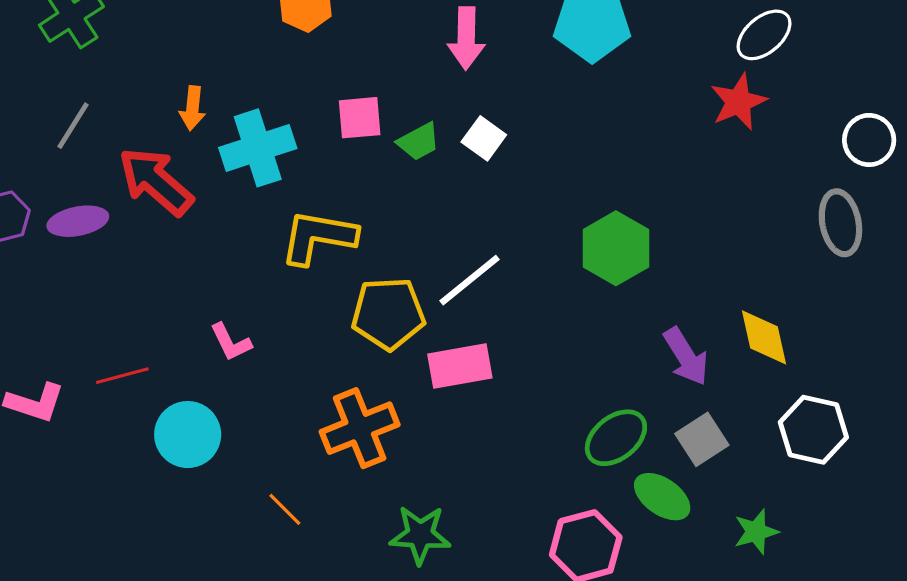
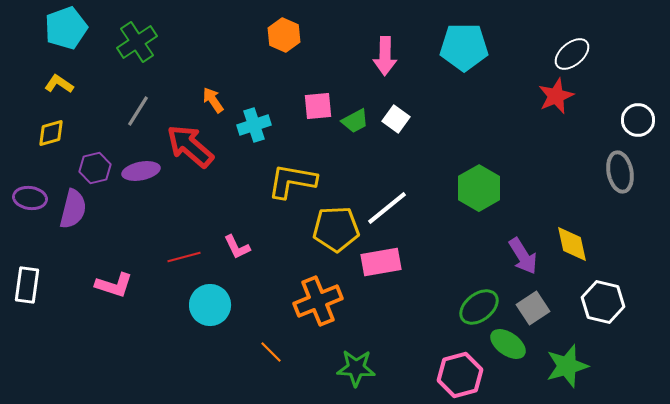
orange arrow: (192, 108) -> (213, 100), turned 140
cyan cross: (258, 148) -> (254, 125), size x0.7
red line: (122, 376) -> (184, 257), moved
green star: (756, 532) -> (567, 366), size x1.5

